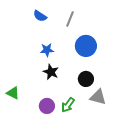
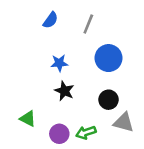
blue semicircle: (40, 16) -> (50, 20), turned -88
green triangle: (13, 93) -> (28, 119), moved
green arrow: (68, 105) -> (86, 132), turned 35

